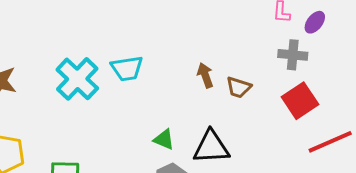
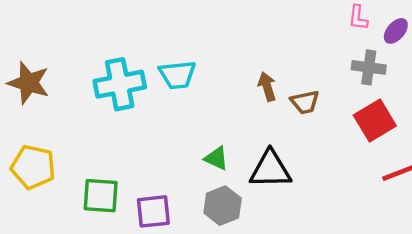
cyan cross: (77, 79) -> (120, 84), turned 33
brown trapezoid: (239, 87) -> (305, 102), turned -32

